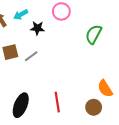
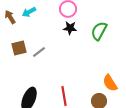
black star: (37, 28) -> (70, 28), moved

